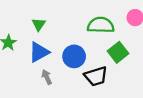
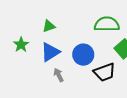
green triangle: (39, 24) -> (49, 26), turned 40

